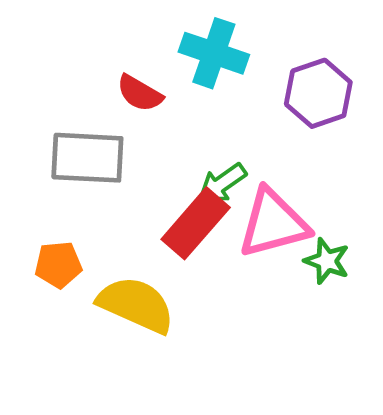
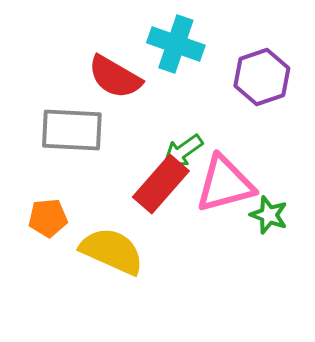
red semicircle: (140, 93) -> (115, 77), size x1.4

